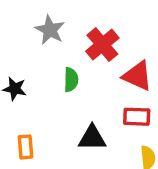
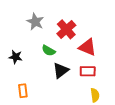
green semicircle: (71, 80) -> (49, 51), turned 120
black triangle: (92, 138) -> (61, 70), moved, turned -36

